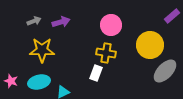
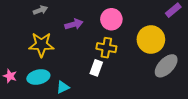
gray arrow: (34, 21) -> (40, 10), moved
purple arrow: (61, 22) -> (74, 24), moved

